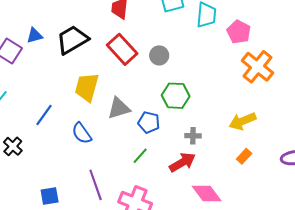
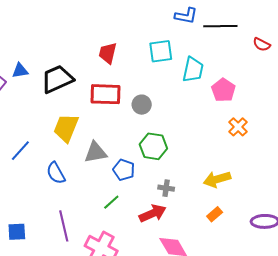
red rectangle: (122, 49) -> (105, 94), turned -52
orange cross: (258, 67) -> (238, 127), size x0.6

